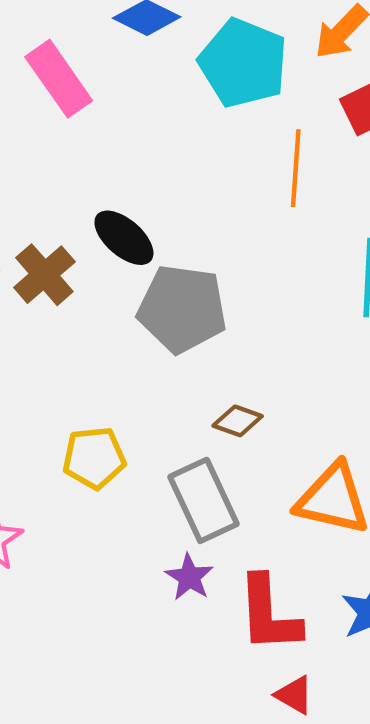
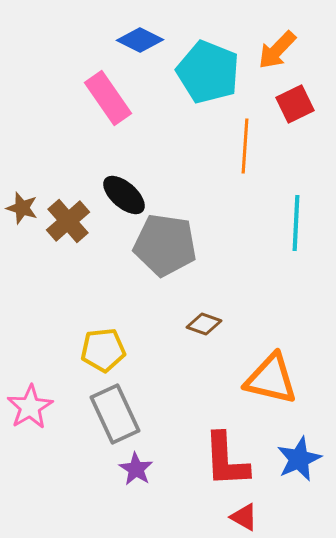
pink rectangle: (59, 79) -> (108, 98), moved
gray rectangle: (203, 500) -> (115, 414), moved
purple star: (189, 577) -> (136, 469), moved

